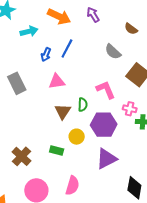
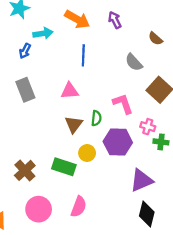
blue line: (67, 49) -> (83, 55), turned -30
blue arrow: (46, 54) -> (25, 51), moved
green rectangle: (57, 150) -> (64, 167), size x1.5
purple triangle: (107, 159) -> (141, 180), moved

